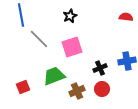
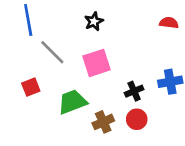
red square: (23, 87) -> (31, 87), moved

